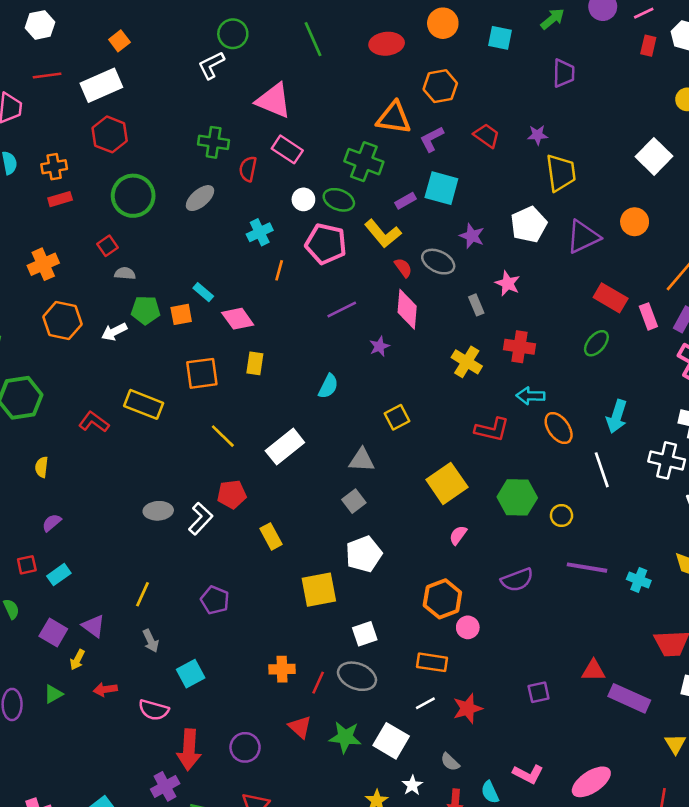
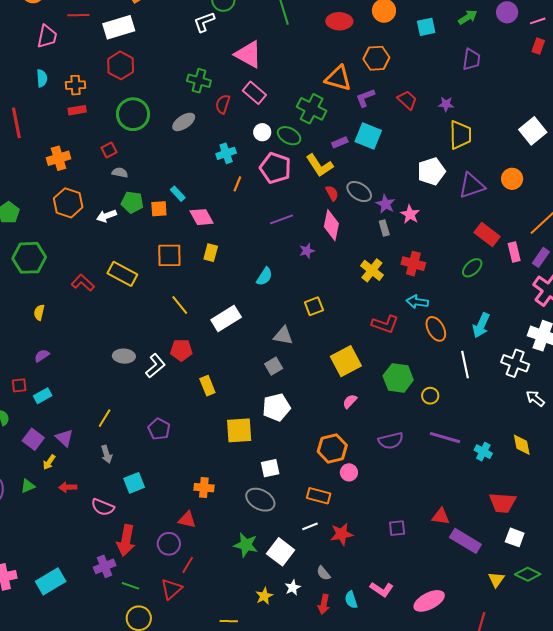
cyan square: (500, 38) -> (426, 27), turned -30
purple star: (472, 236) -> (386, 204), moved
red line: (318, 683) -> (188, 565), moved
red triangle: (300, 727) -> (187, 520), moved, turned -36

